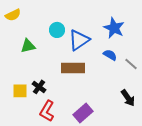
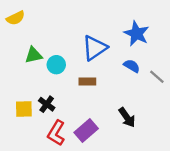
cyan circle: (57, 30) -> (56, 65), moved
brown rectangle: (73, 68) -> (87, 81), size x0.6
black arrow: (128, 98) -> (127, 117), moved
purple rectangle: (83, 113) -> (86, 131), moved

